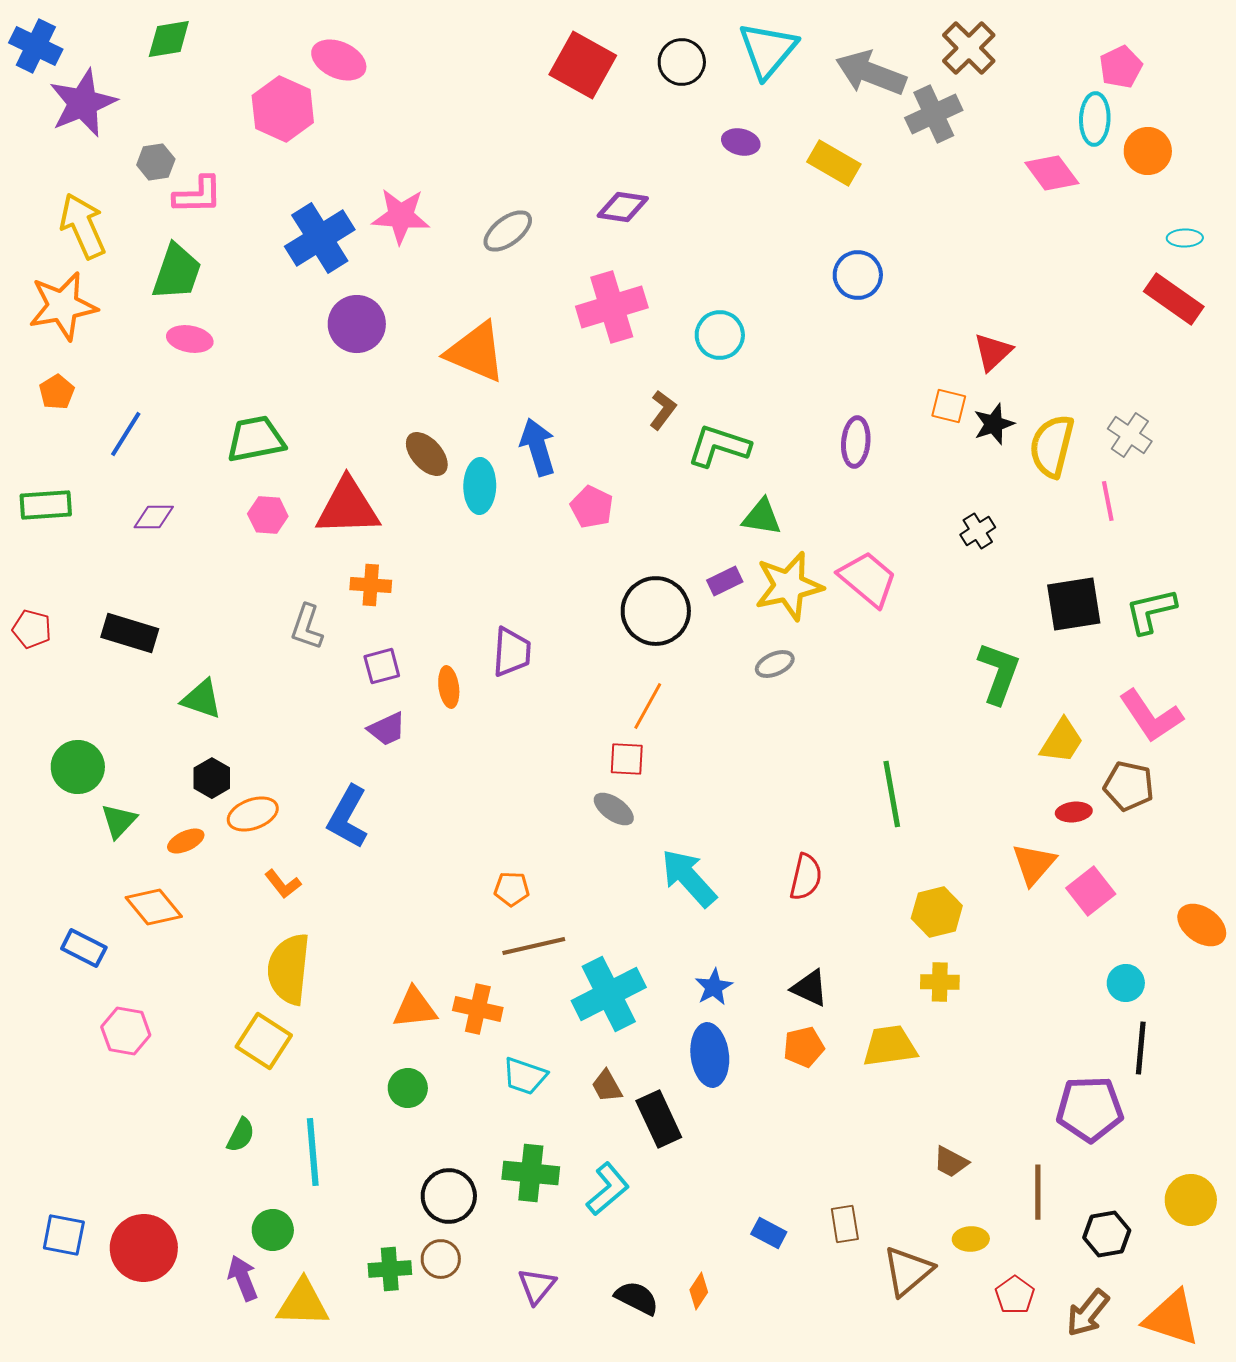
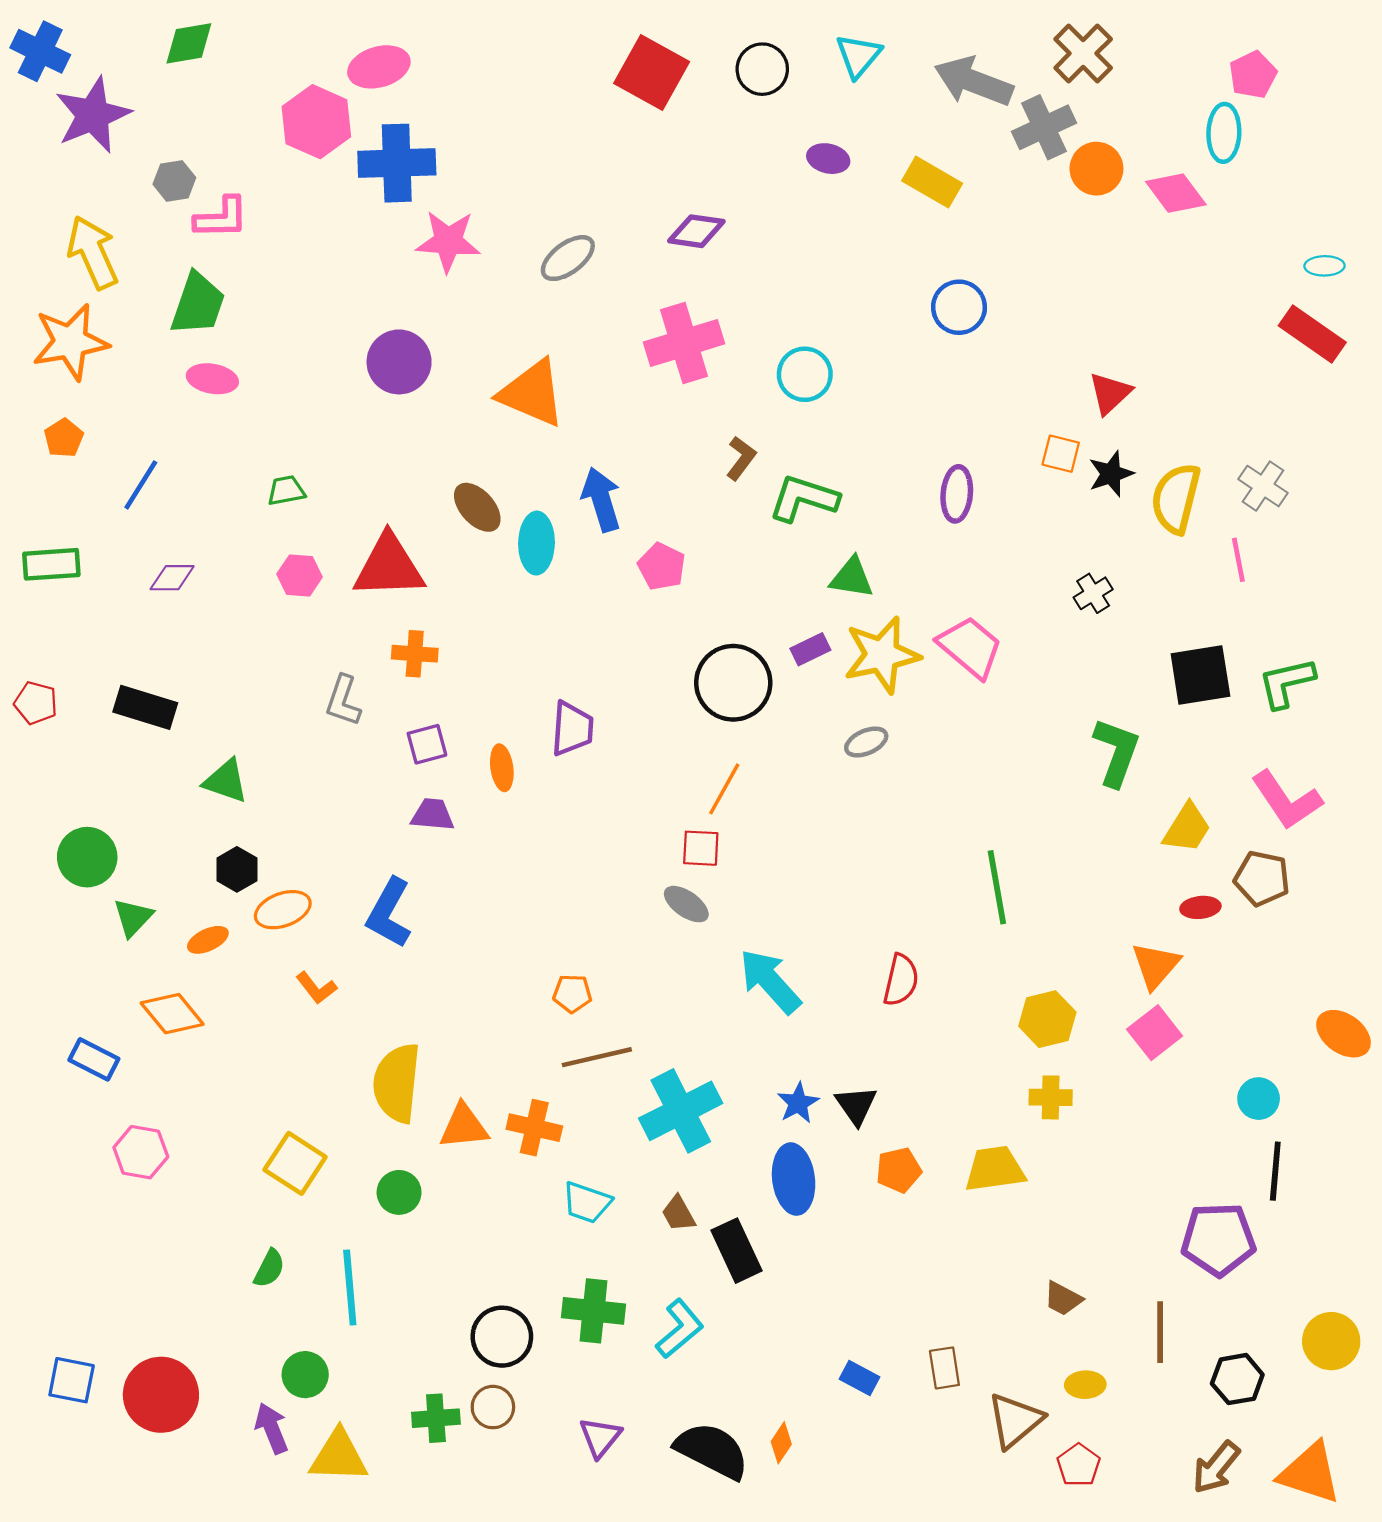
cyan triangle: (768, 50) -> (858, 56), size x0.7
pink ellipse: (339, 60) -> (379, 67), turned -40
orange circle: (1148, 151) -> (1096, 169), moved
blue cross: (320, 238) -> (397, 163), moved, turned 30
green trapezoid: (256, 439) -> (286, 491), size x0.6
purple trapezoid: (387, 729) -> (433, 815), turned -150
pink square: (1091, 891) -> (1155, 1033), moved
yellow semicircle: (289, 969) -> (397, 1083), moved
black triangle: (810, 988) -> (856, 1105), moved, turned 30
green circle: (408, 1088) -> (399, 1192), moved
red pentagon: (1015, 1295) -> (1079, 1465), moved
black semicircle: (637, 1298) -> (712, 1451), size x1.5

